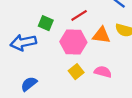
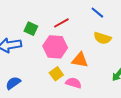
orange triangle: (101, 35) -> (80, 60), moved
pink semicircle: (103, 72) -> (74, 83), moved

